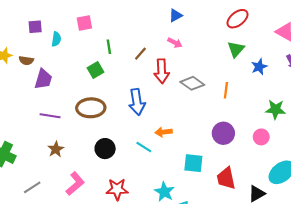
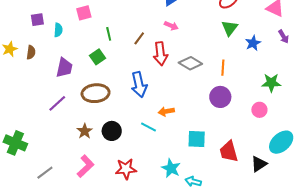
brown semicircle: (26, 60) -> (31, 52), turned -88
purple trapezoid: (43, 79) -> (64, 68), moved
purple line: (50, 116) -> (57, 103), turned -48
purple circle: (223, 133) -> (220, 97), moved
brown star: (56, 149) -> (85, 131), moved

